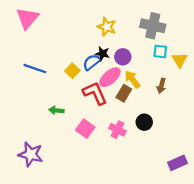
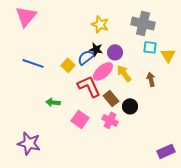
brown arrow: (161, 86) -> (151, 79), turned 152
brown rectangle: (124, 93) -> (111, 98), moved, turned -70
black circle: (144, 122) -> (130, 106), moved

